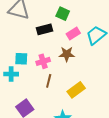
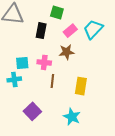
black rectangle: (44, 29) -> (41, 31), turned -56
pink cross: (43, 61) -> (44, 62), turned 32
yellow rectangle: (76, 90) -> (81, 86), turned -36

